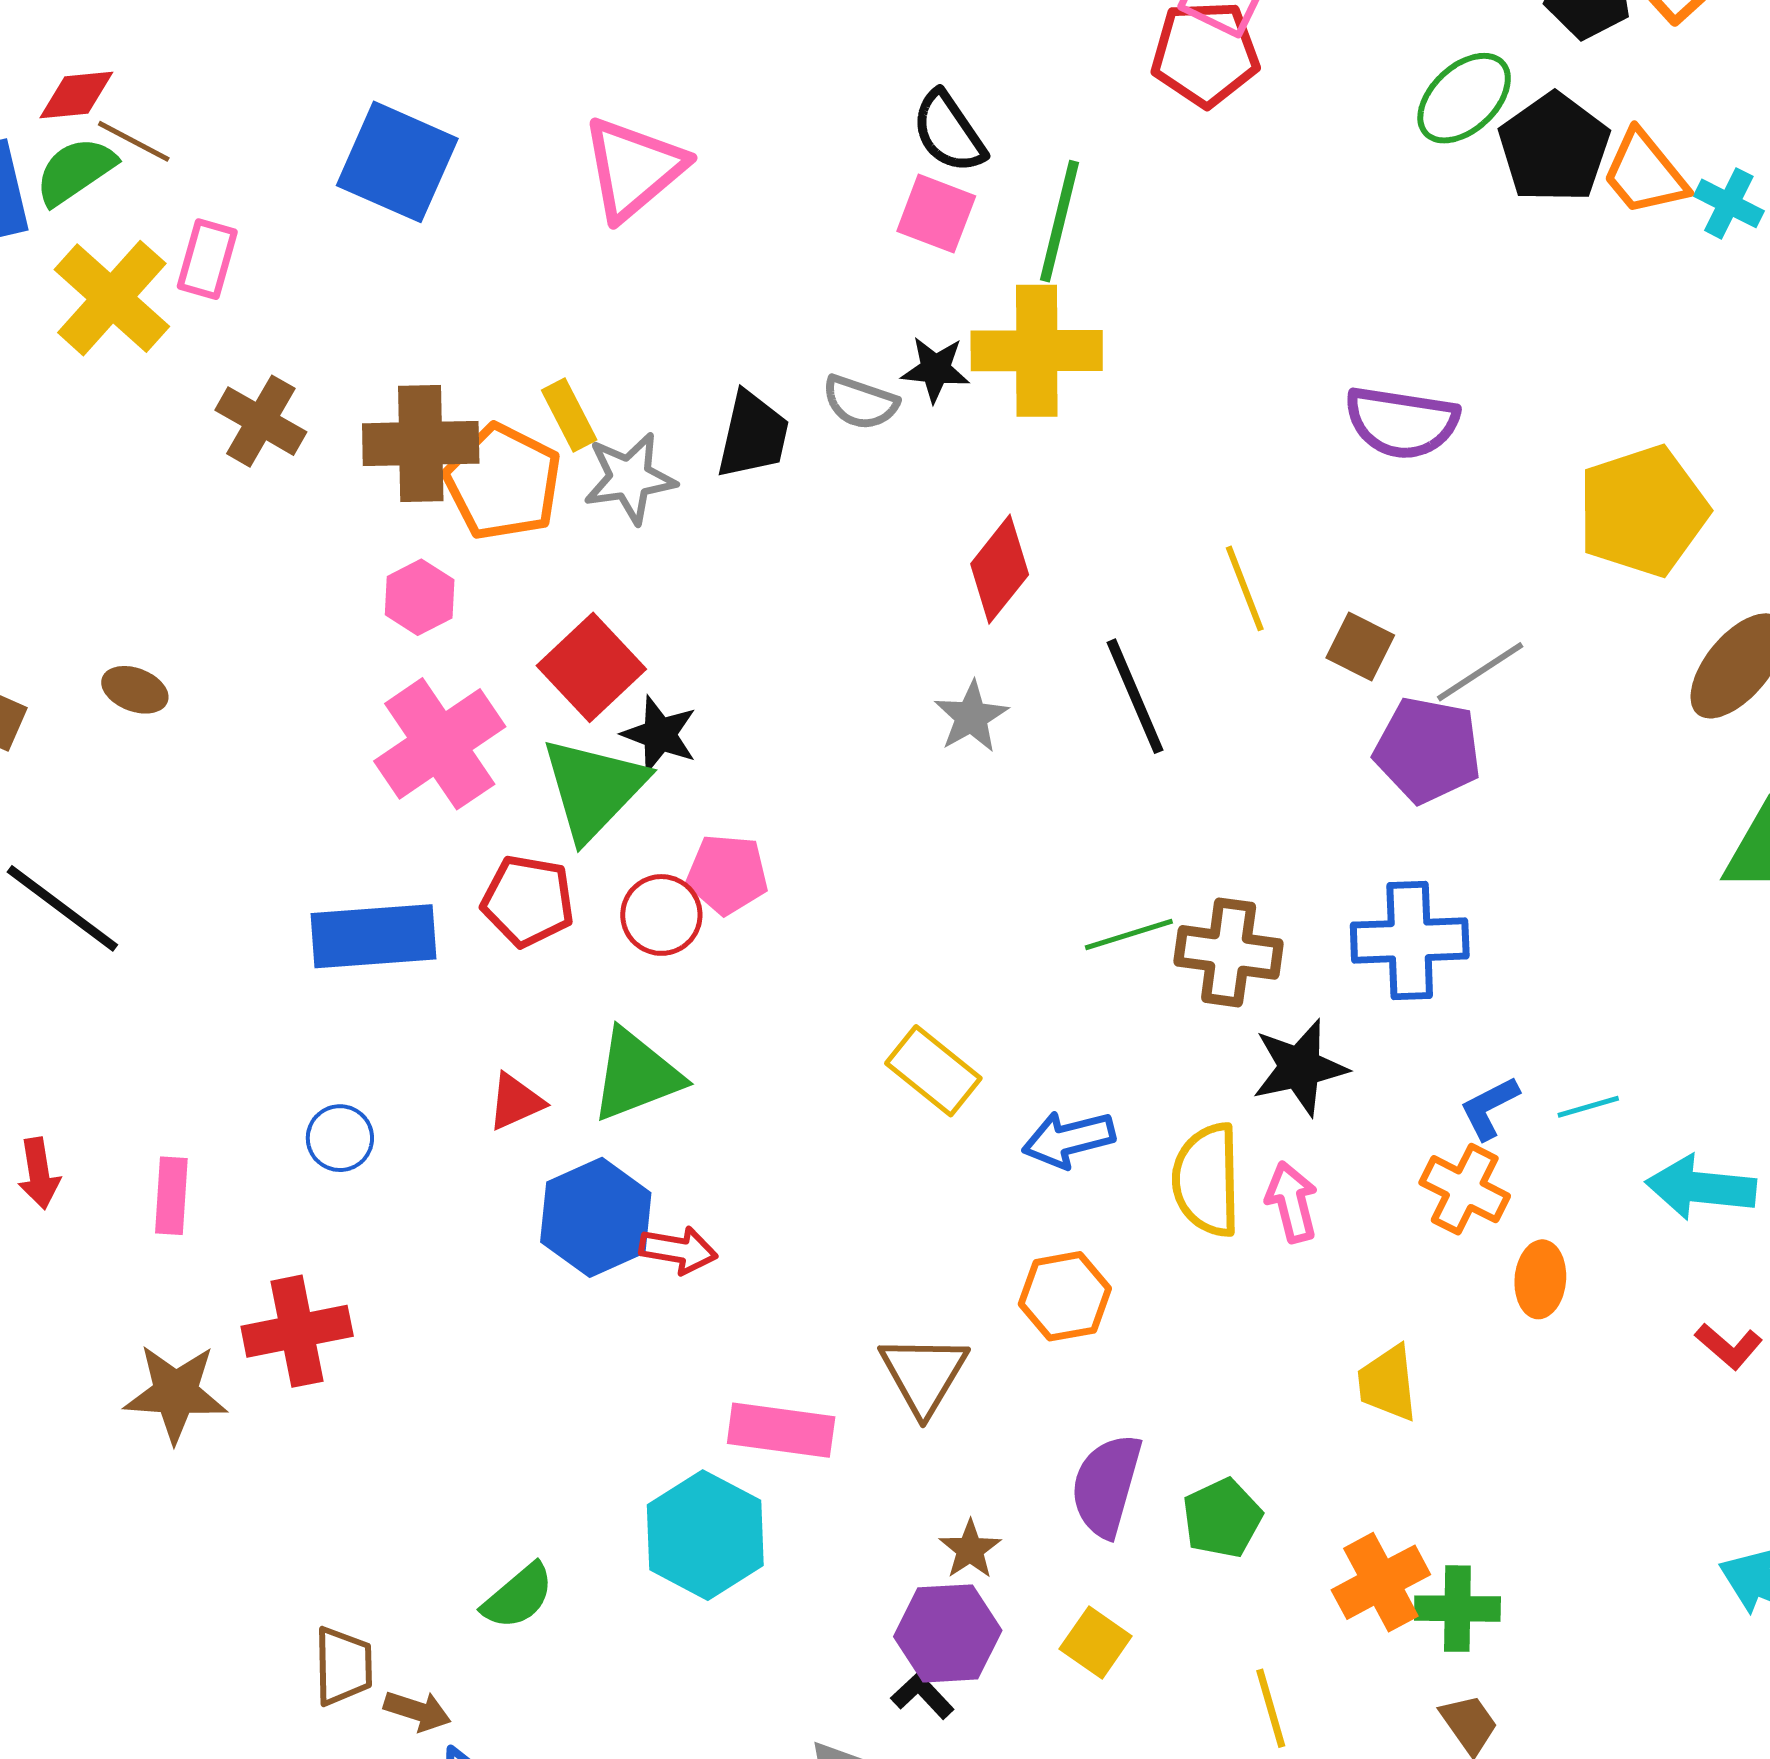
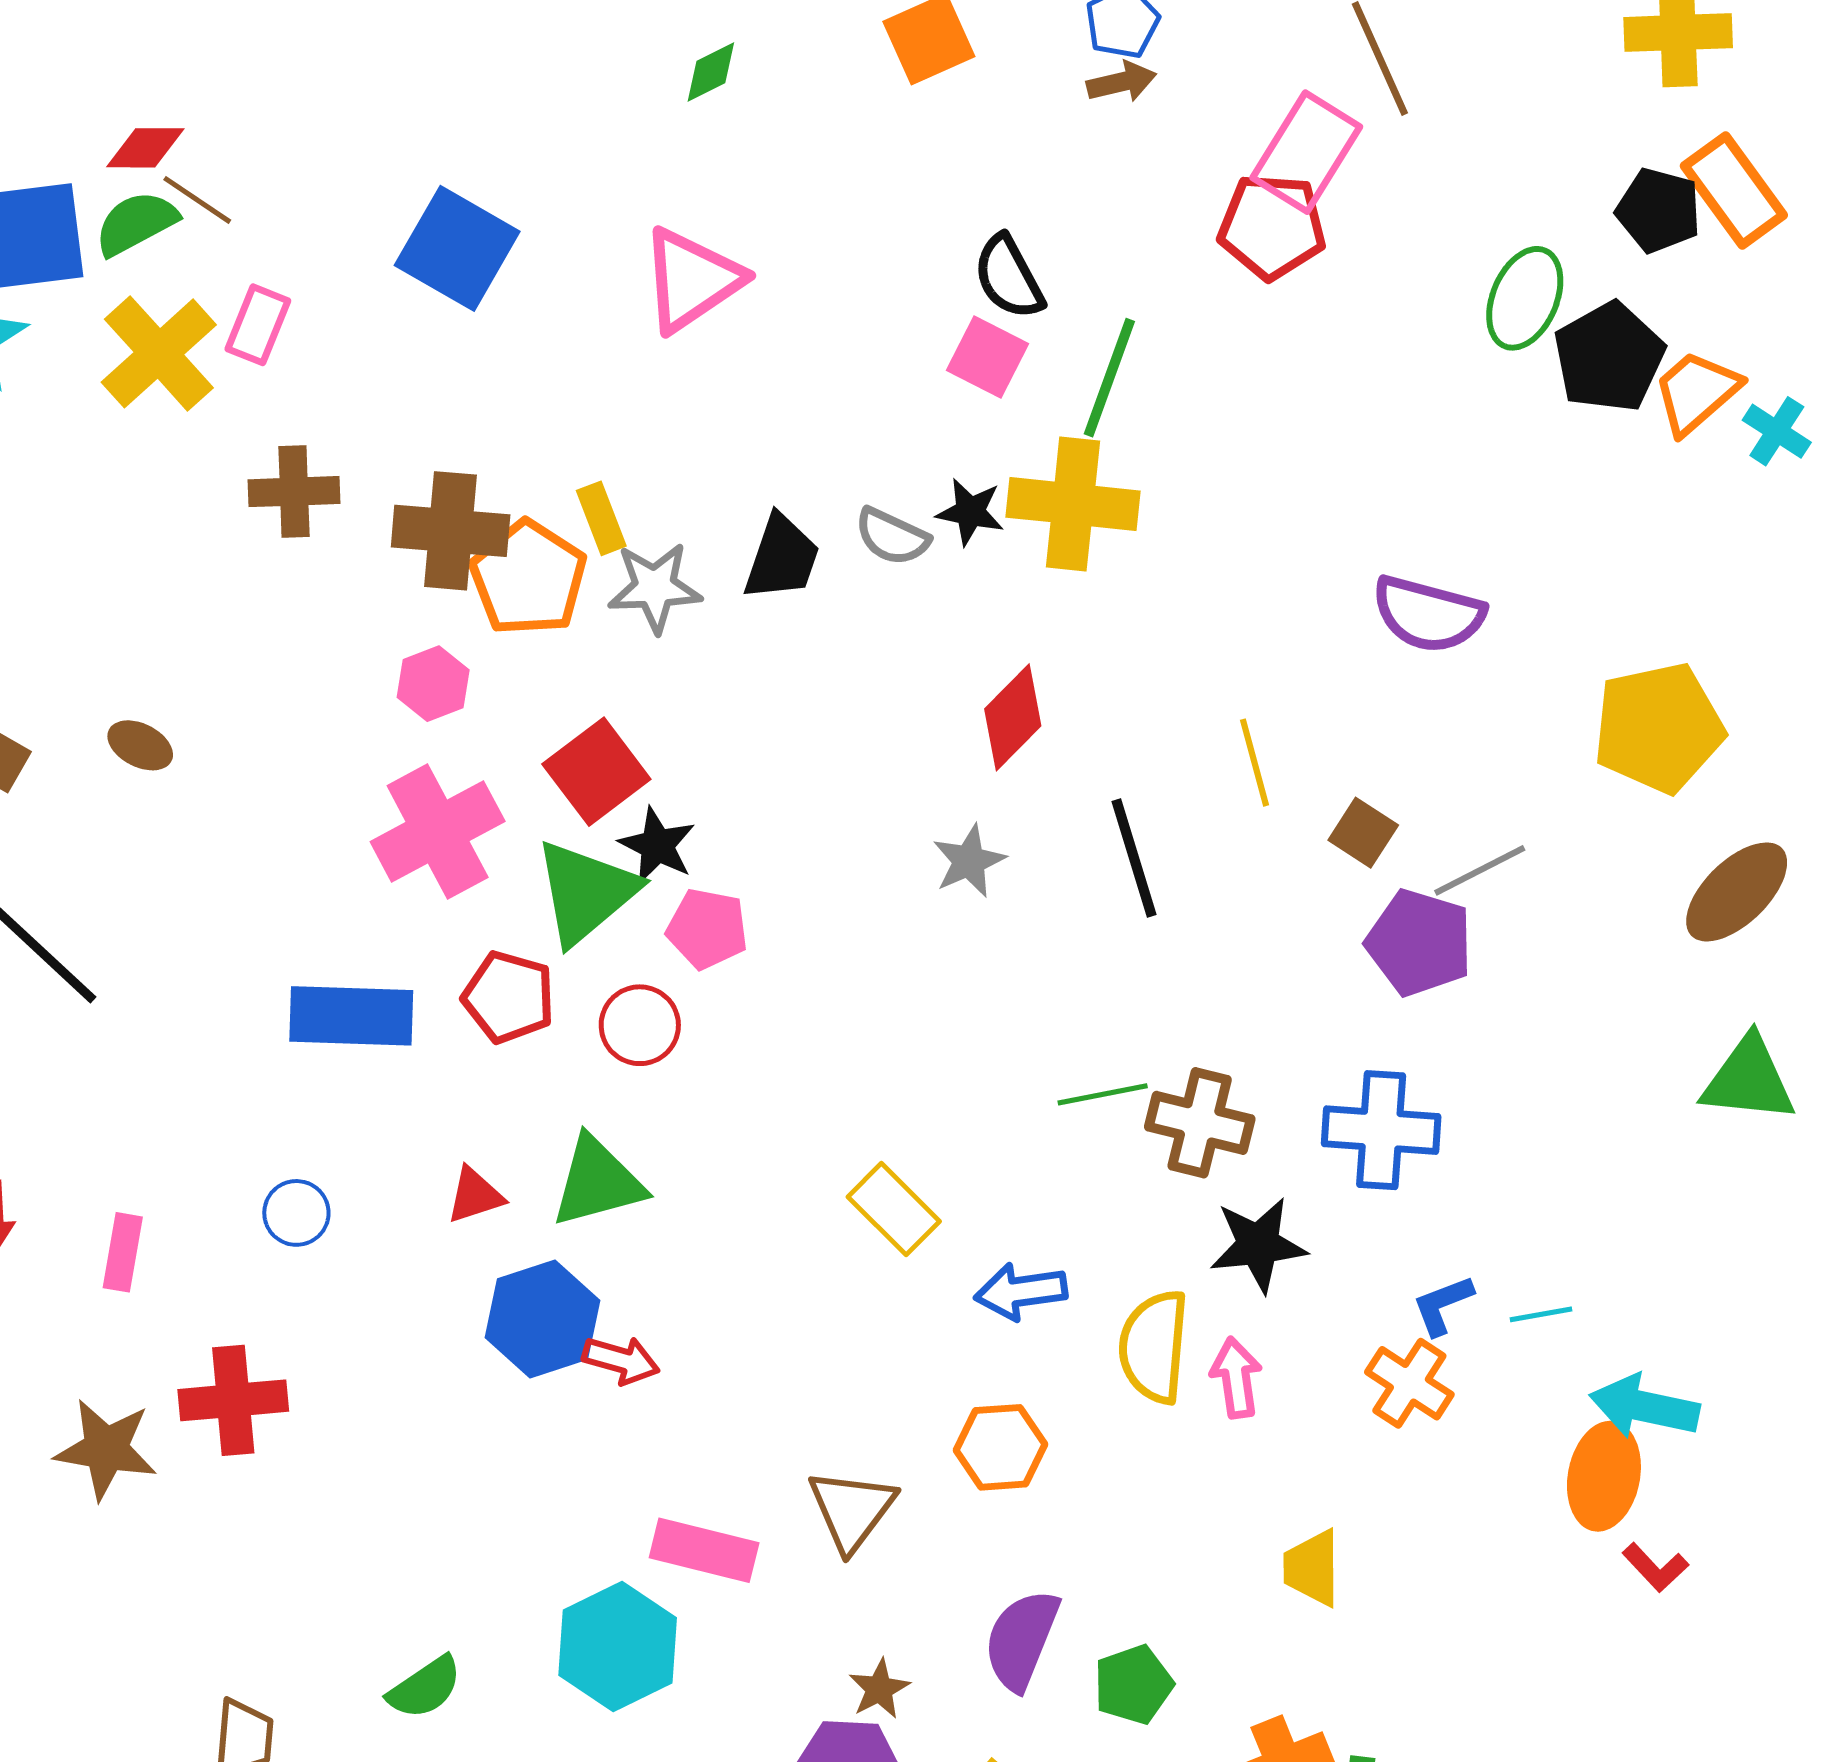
green ellipse: (1464, 98) -> (1525, 298), turned -30
orange trapezoid: (1645, 173) -> (1696, 392), turned 82
brown cross: (261, 421) -> (294, 492), turned -38
pink pentagon: (727, 874) -> (707, 929), moved
orange ellipse: (1540, 1279) -> (1604, 1476), moved, size x1.4

